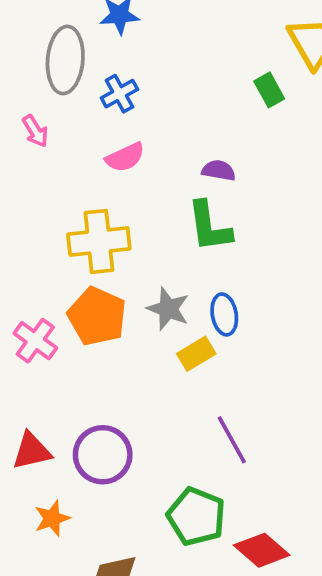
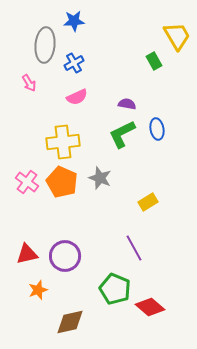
green L-shape: (209, 227) -> (122, 134), turned 72
blue ellipse: (224, 314) -> (157, 129), moved
pink cross: (35, 341) -> (27, 182), moved
yellow rectangle: (196, 354) -> (148, 202), moved

